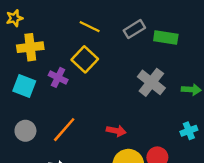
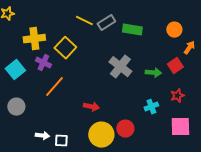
yellow line: (90, 27) -> (84, 21), moved
yellow cross: (30, 47) -> (34, 39), moved
cyan square: (24, 86) -> (15, 70), turned 30
orange line: (64, 130) -> (54, 87), moved

